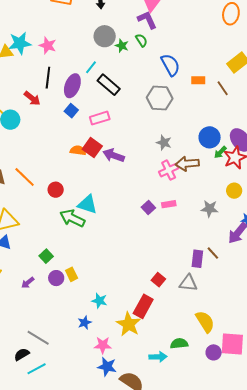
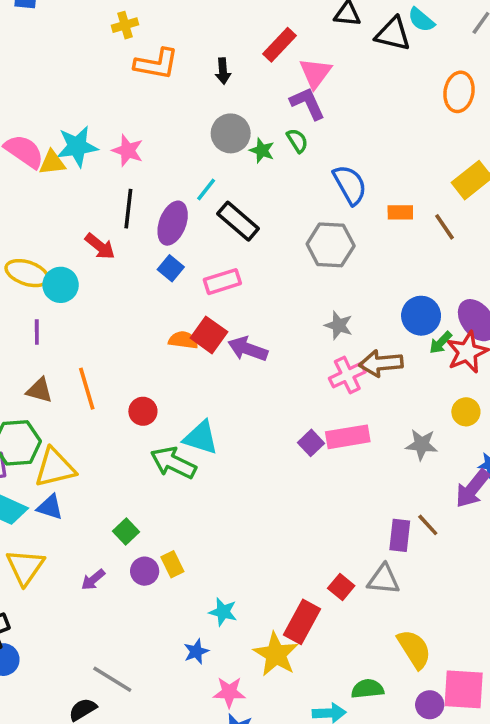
orange line: (25, 177) -> (87, 389), turned 30
pink rectangle: (169, 204) -> (348, 437), size x1.6
red square: (158, 280) -> (341, 587), moved

